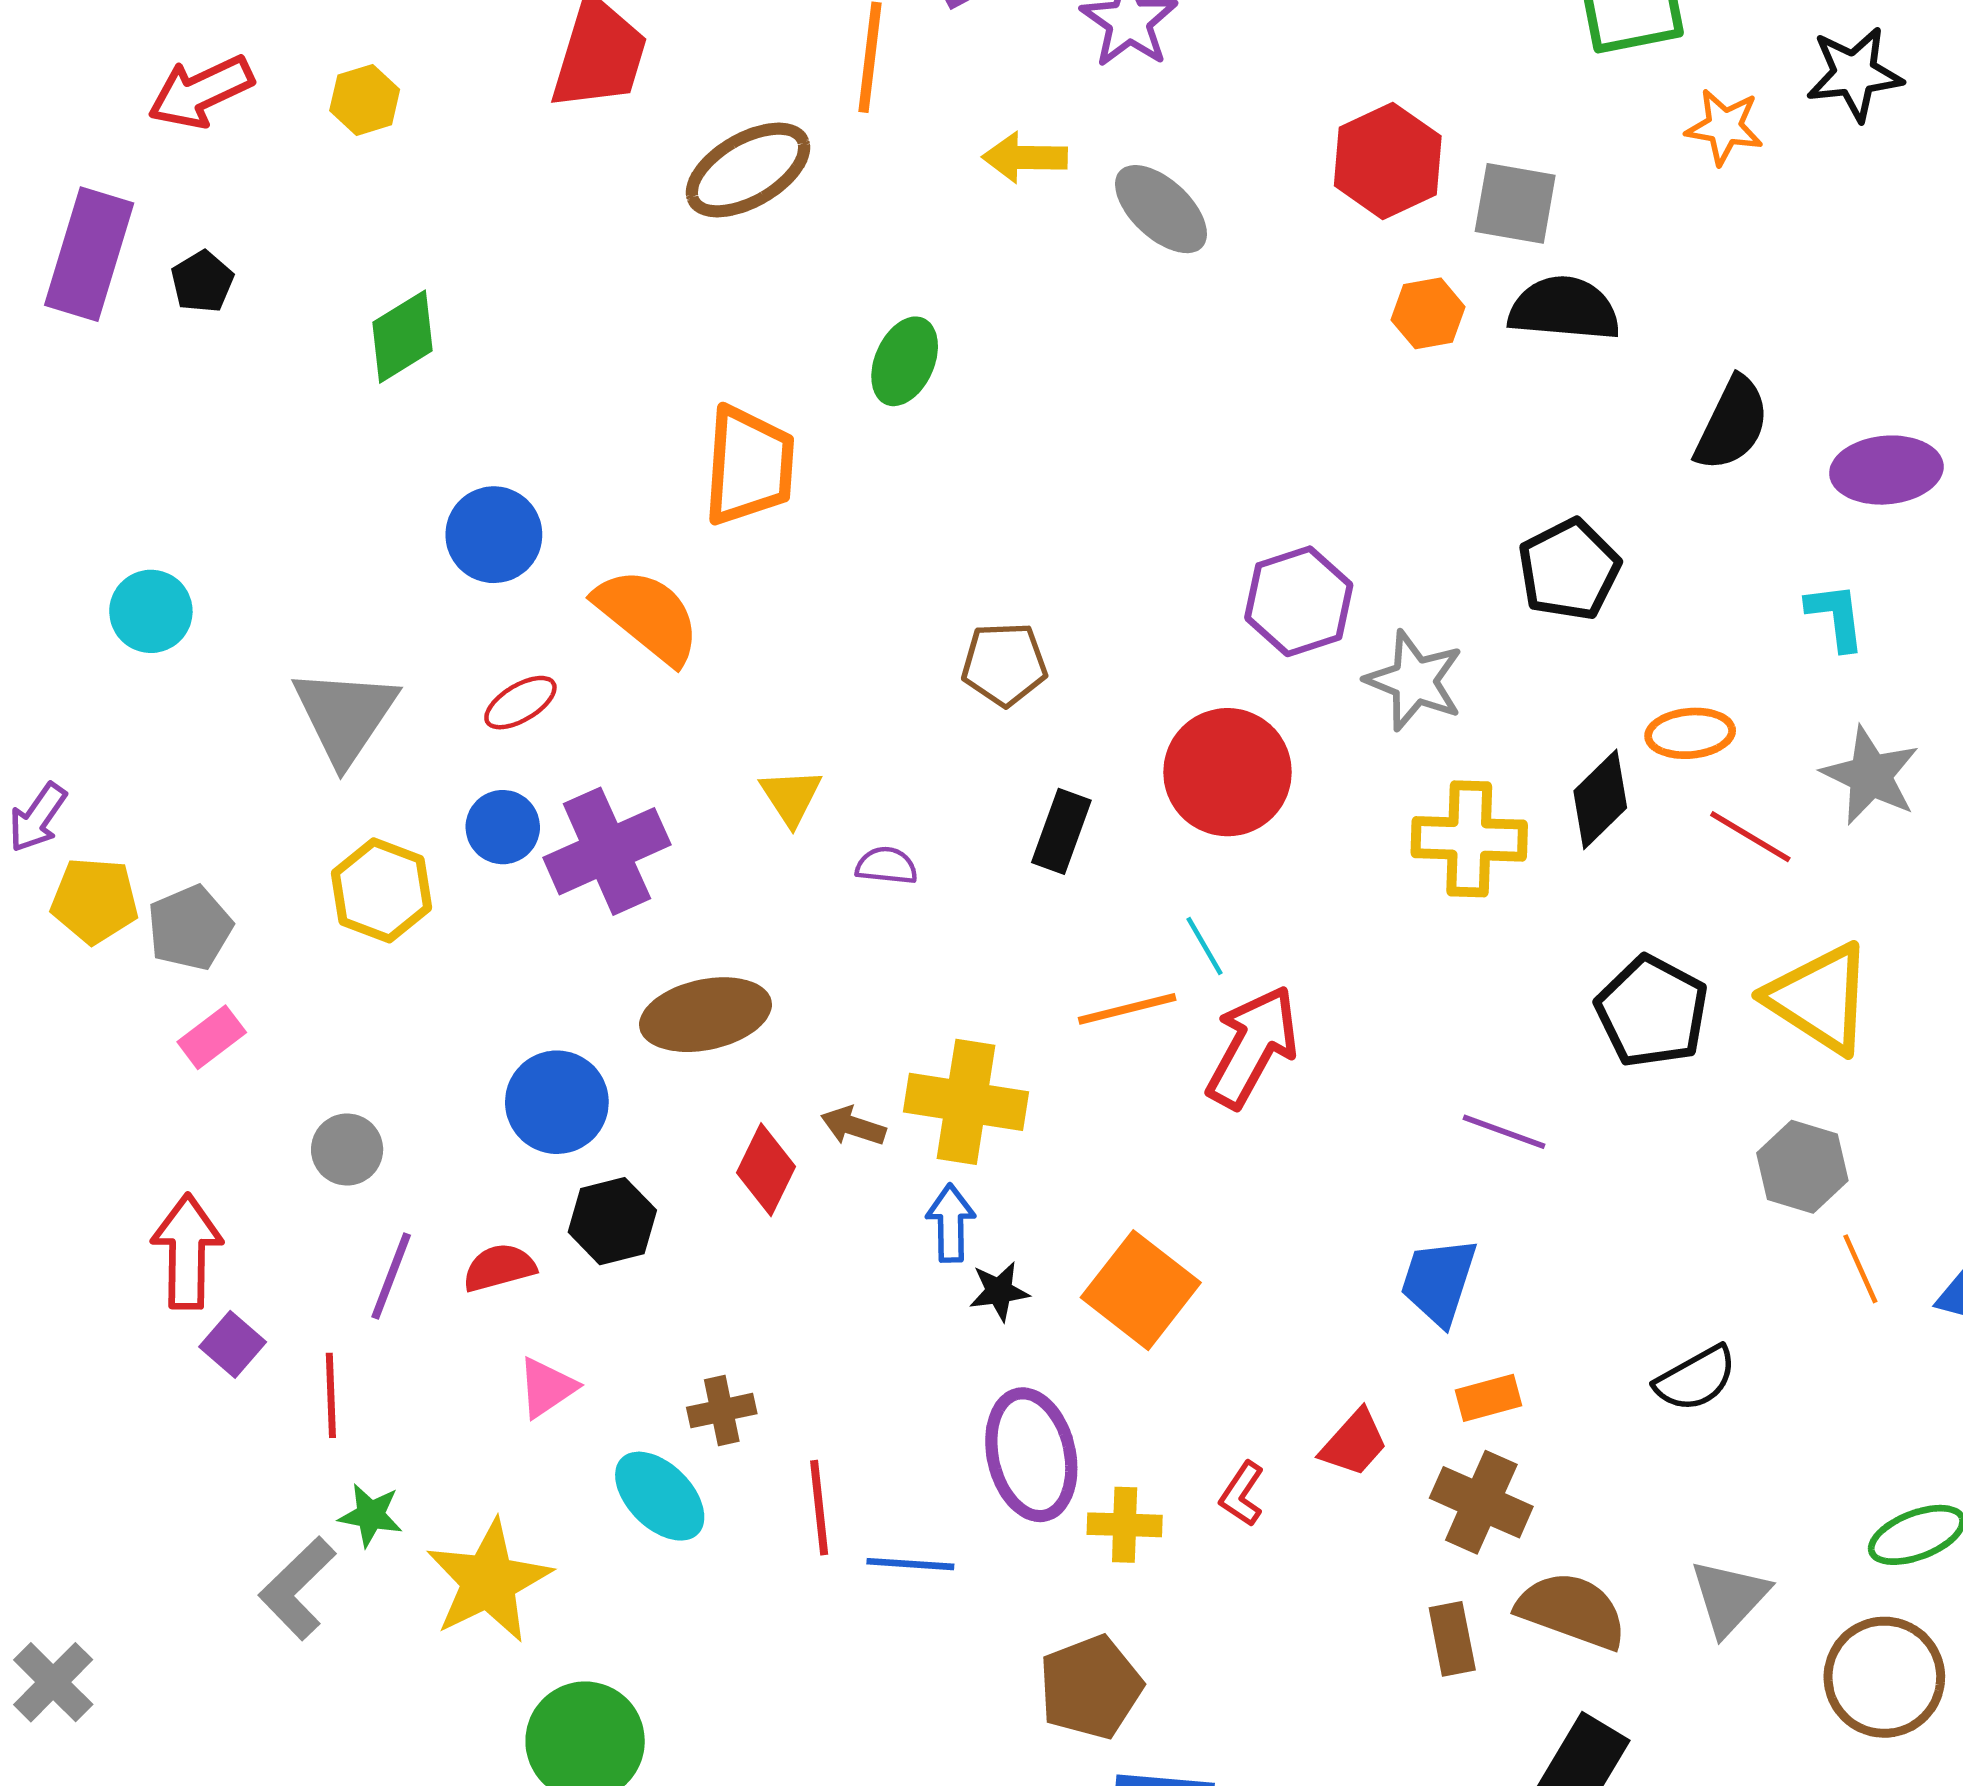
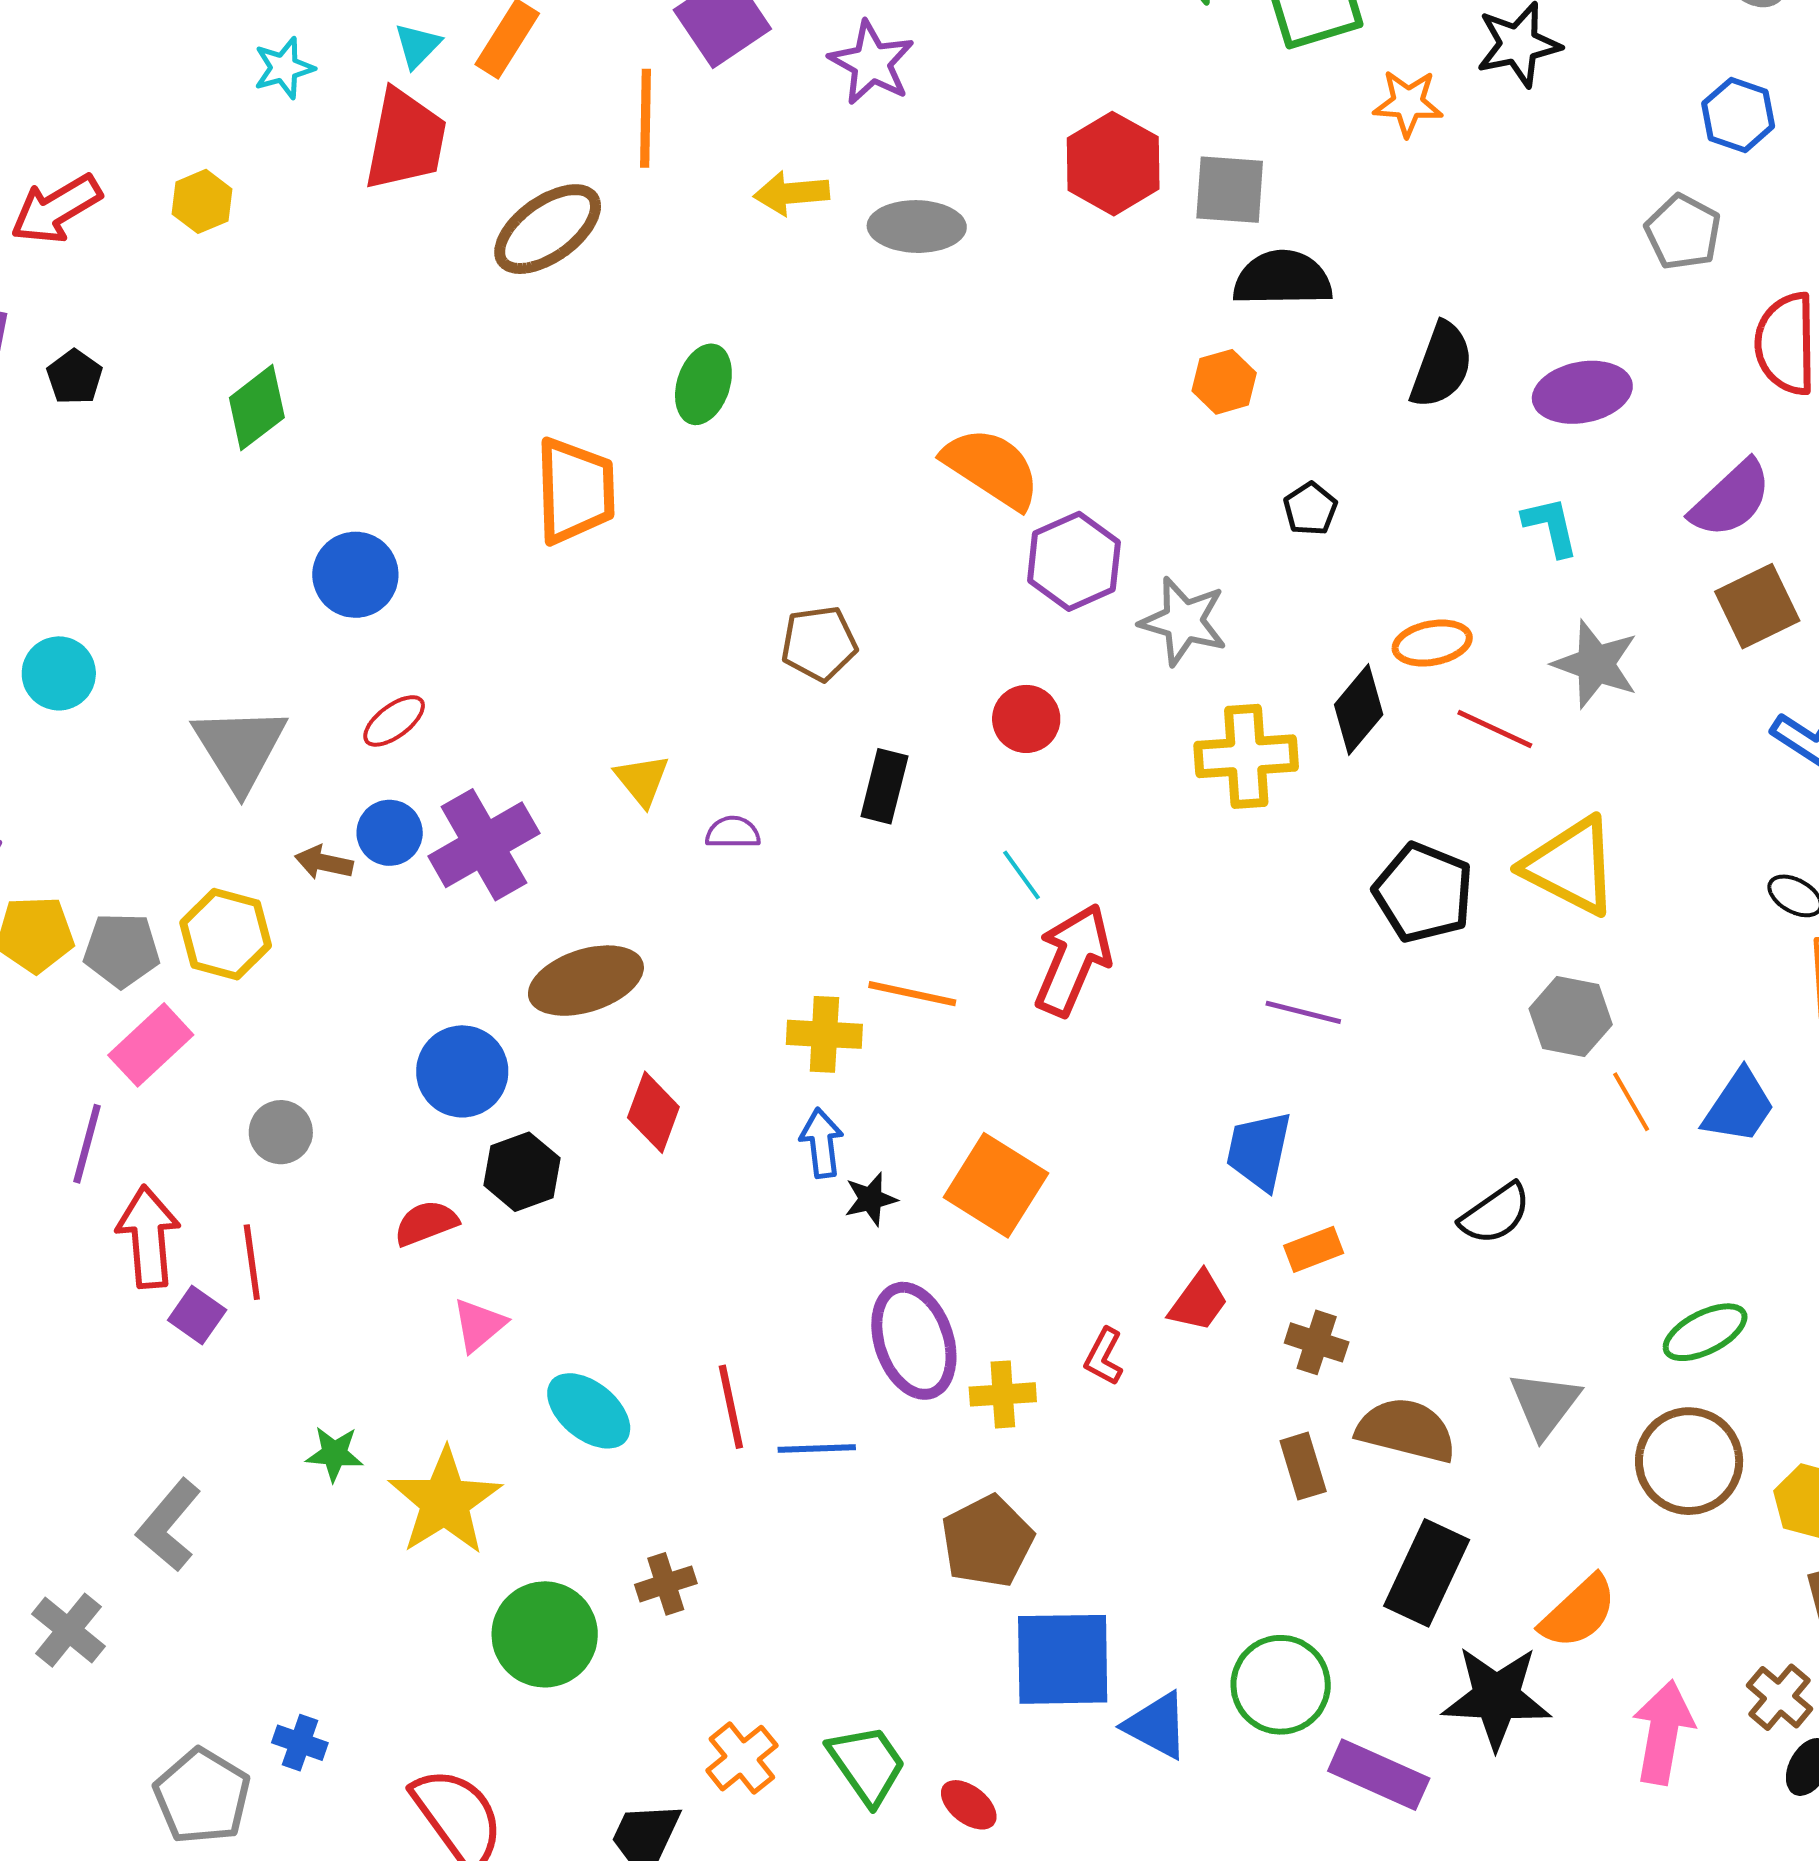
gray ellipse: (1161, 209) -> (917, 227), turned -36
orange hexagon: (1428, 313) -> (1224, 382), moved
black pentagon: (1569, 570) -> (1310, 509), size x0.6
orange semicircle: (648, 616) -> (992, 468), moved
red circle: (1227, 772) -> (1026, 719), size x0.6
yellow hexagon: (381, 890) -> (226, 934), moved
gray pentagon: (190, 928) -> (122, 950), turned 30
orange line: (1127, 1009) -> (912, 994), moved, turned 32
pink rectangle: (212, 1037) -> (151, 1045), size x1.4
yellow cross: (966, 1102) -> (824, 1034), size x0.7
brown arrow: (853, 1126) -> (324, 862), moved
purple line: (391, 1276) -> (87, 1144), moved
red line: (331, 1395) -> (252, 1262), moved
brown cross: (722, 1411) -> (666, 1584), moved
brown cross: (1481, 1502) -> (1317, 1342), size x0.7
gray L-shape: (297, 1588) -> (169, 1525), moved

